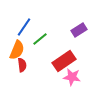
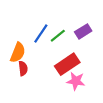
blue line: (24, 27) -> (41, 34), moved
green line: (40, 39) -> (58, 36), moved

